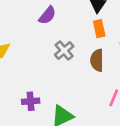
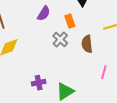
orange rectangle: (99, 29) -> (70, 21), moved

